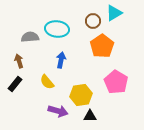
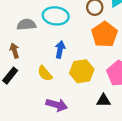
yellow hexagon: (81, 95) -> (82, 71), moved
black triangle: (90, 116) -> (103, 101), moved

